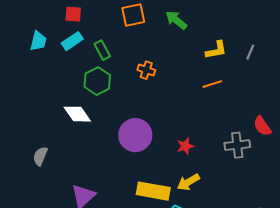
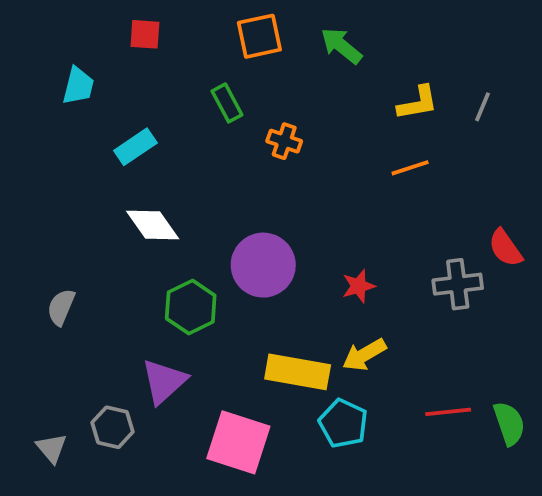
cyan rectangle: (72, 41) -> (135, 147), moved
green rectangle: (102, 50) -> (227, 103), moved
green hexagon: (97, 81) -> (191, 307), moved
gray semicircle: (40, 156) -> (61, 307), moved

